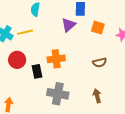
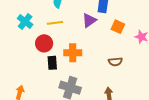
yellow line: (25, 32) -> (55, 23), moved
red circle: (17, 60) -> (44, 43), moved

